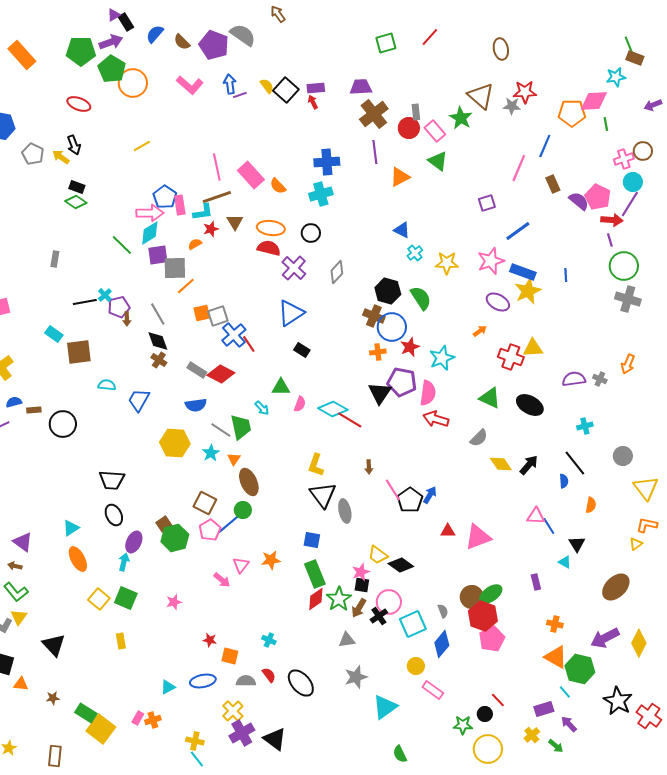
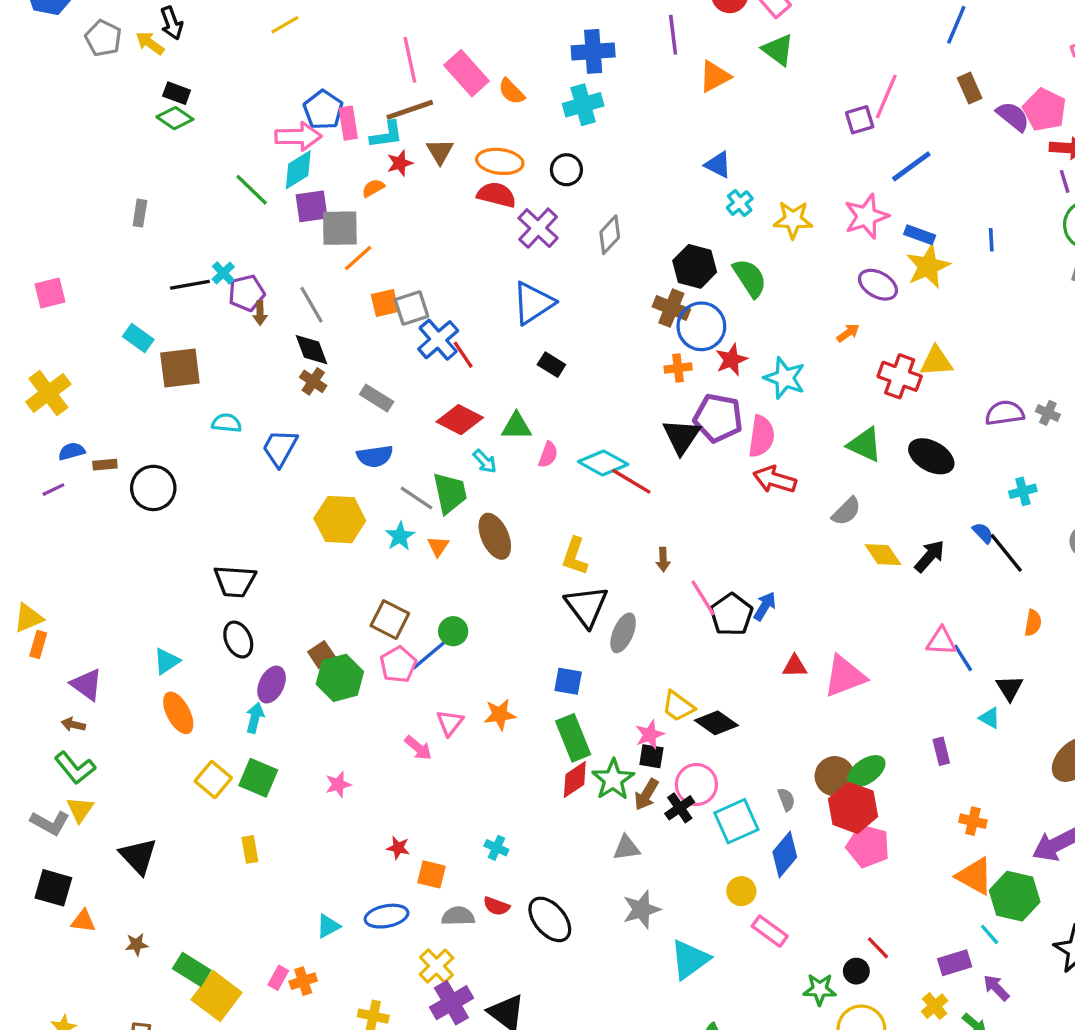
pink line: (519, 168) -> (886, 96), moved
blue rectangle: (523, 272) -> (920, 235), size x0.7
cyan star: (442, 358) -> (785, 378), turned -30
red diamond: (221, 374) -> (460, 420), moved
blue semicircle: (564, 481) -> (983, 533), moved, turned -40
brown ellipse: (249, 482) -> (495, 536), moved
gray ellipse: (345, 511) -> (623, 633), turned 35
pink pentagon: (492, 639) -> (868, 846), turned -30
red semicircle: (269, 675) -> (496, 906), turned 147

